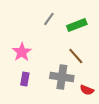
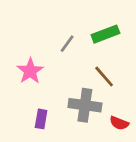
gray line: (49, 19) -> (67, 44), moved
purple rectangle: (25, 79) -> (41, 119), moved

